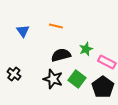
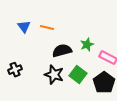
orange line: (56, 26) -> (47, 28), moved
black cross: (14, 74) -> (15, 70), turned 32

